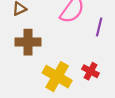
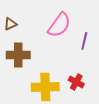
yellow cross: (57, 77) -> (45, 87), turned -32

